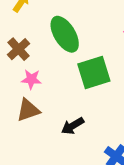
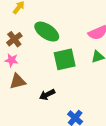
green ellipse: (65, 34) -> (47, 32), turned -30
pink star: (31, 79) -> (11, 60), moved

